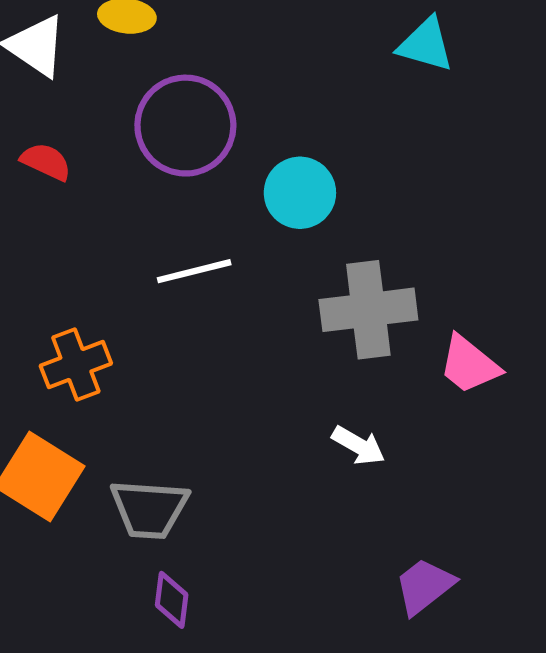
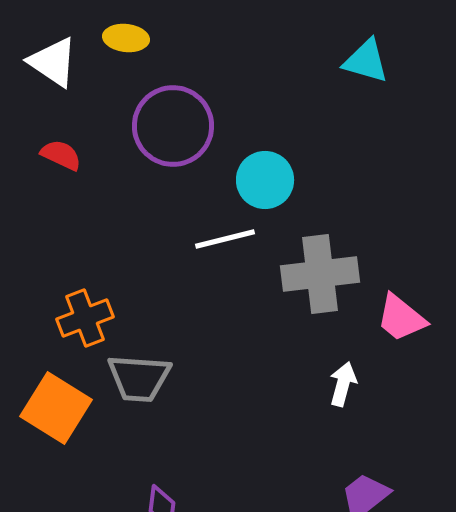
white line: (194, 271) -> (225, 239), moved
white arrow: (358, 445) -> (343, 384), moved, turned -105
gray trapezoid: (149, 509) -> (139, 378), moved

